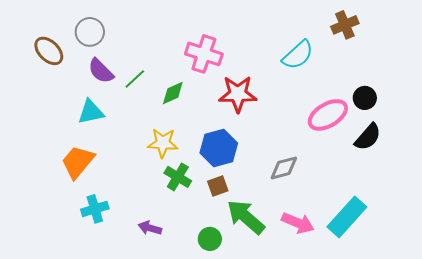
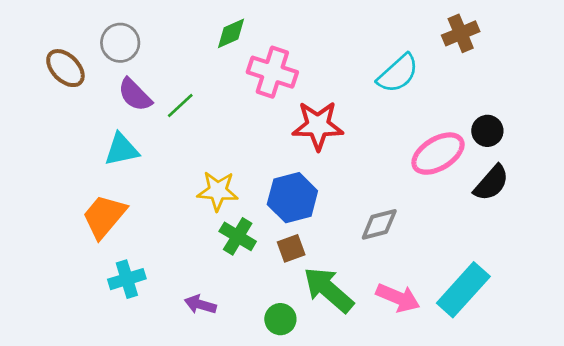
green diamond: (173, 93) -> (231, 33), moved

